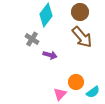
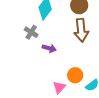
brown arrow: (82, 37) -> (81, 30), turned 35

